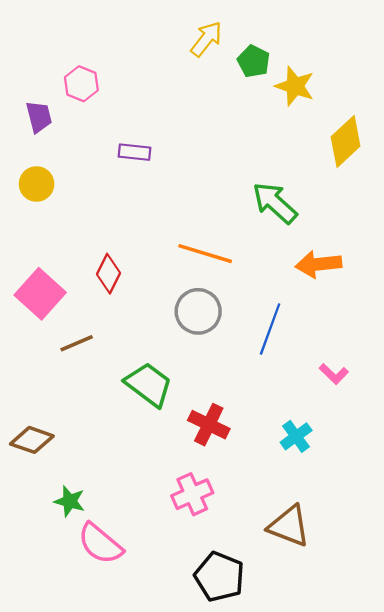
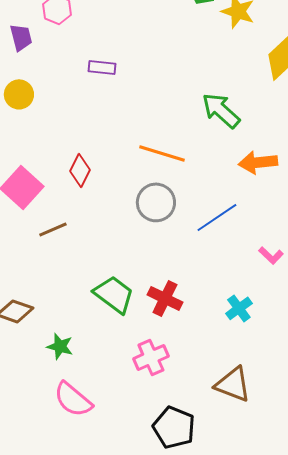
blue line: (270, 329) -> (217, 217), turned 36
green trapezoid: (149, 384) -> (114, 294), moved
green star: (70, 501) -> (60, 346), moved

